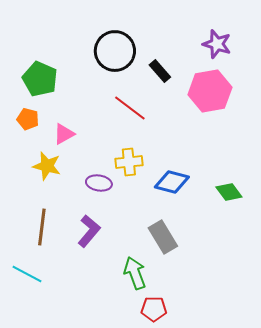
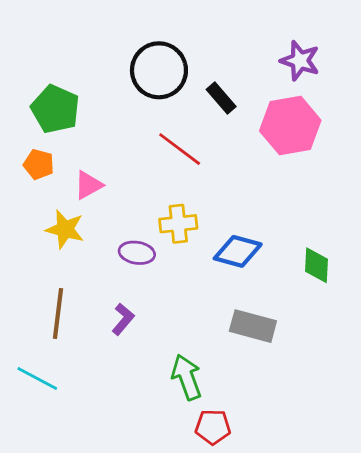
green diamond: (229, 192) -> (317, 265), turned 40
purple L-shape: (89, 231) -> (123, 319), size x0.7
gray rectangle: (163, 237) -> (253, 326), moved, turned -44

